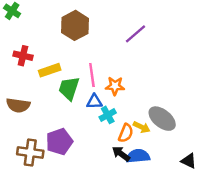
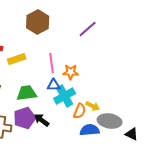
green trapezoid: (69, 88) -> (27, 93), moved, turned 65
cyan cross: (108, 115) -> (65, 96), size x1.5
gray ellipse: (162, 119) -> (110, 121), moved, turned -30
black arrow: (121, 154) -> (42, 120), moved

